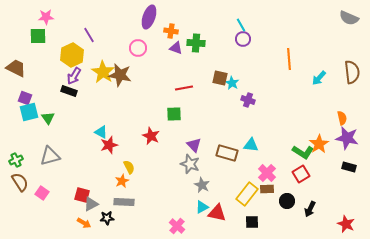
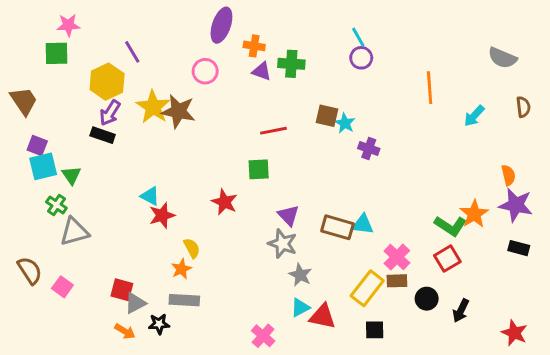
gray semicircle: (349, 18) -> (502, 58), moved
brown trapezoid: (16, 68) -> (24, 101), turned 30
brown semicircle: (352, 72) -> (523, 107), size x0.6
cyan triangle: (251, 145) -> (363, 224), moved
green cross: (16, 160) -> (56, 205), moved, turned -32

